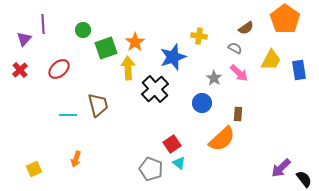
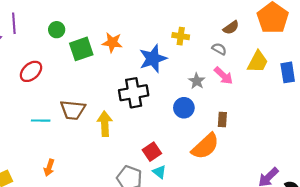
orange star: (135, 42) -> (112, 43), turned -30
yellow arrow: (128, 68) -> (105, 124), moved
black cross: (155, 89) -> (134, 93), turned 32
brown trapezoid: (98, 105) -> (73, 110), turned 110

